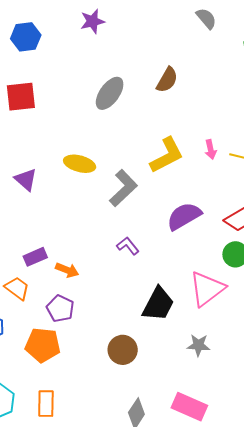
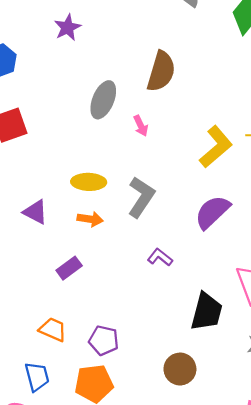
brown semicircle: (167, 80) -> (161, 71), size x1.4
pink arrow: (211, 149) -> (141, 126), moved
yellow L-shape: (167, 155) -> (216, 147), moved
purple rectangle: (35, 257) -> (69, 268), moved
orange arrow: (67, 270) -> (90, 219), moved

